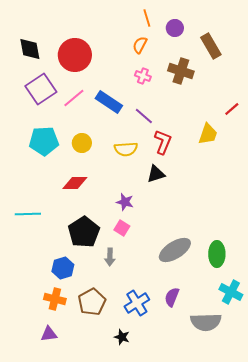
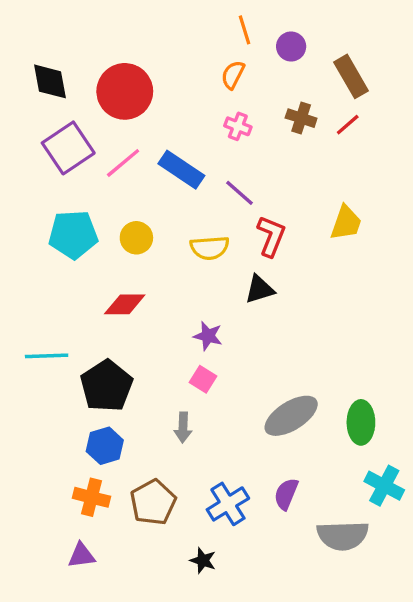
brown cross: (181, 71) -> (301, 118), size x0.7
red line: (232, 109) -> (348, 125), moved
black pentagon: (84, 232) -> (106, 386), moved

